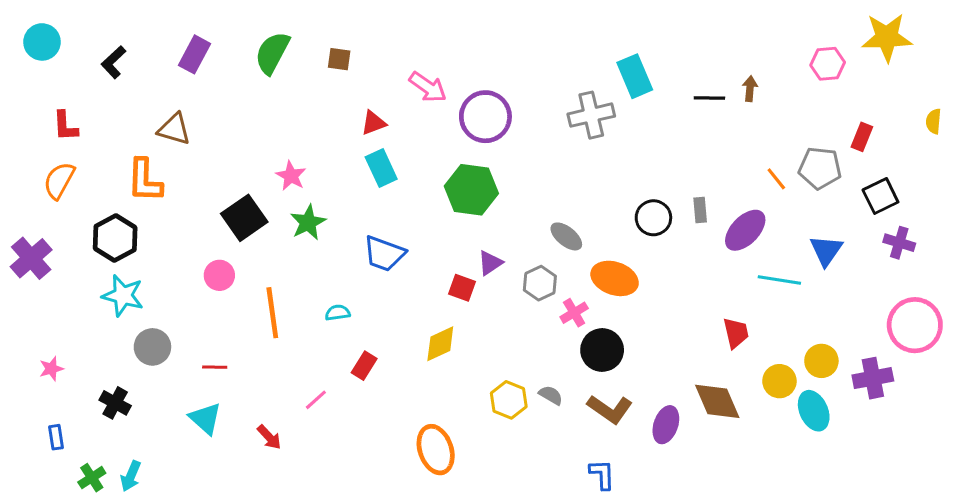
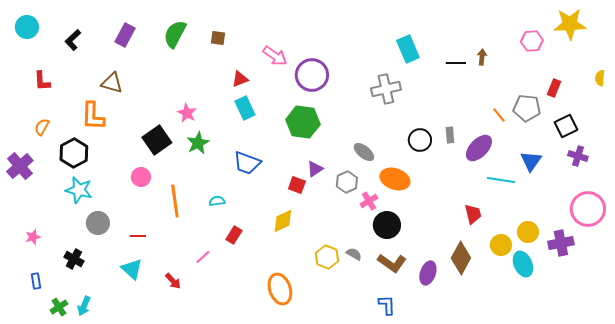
gray cross: (591, 115) -> (386, 89), moved
orange semicircle: (59, 180) -> (42, 127), moved, size x0.7
brown diamond: (717, 401) -> (461, 258), turned 52

